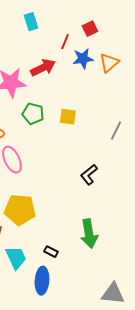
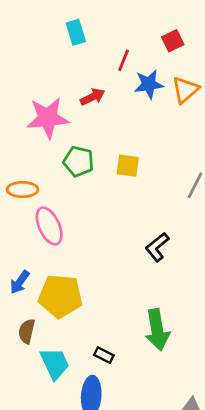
red square: (90, 29) -> (173, 41), moved
red arrow: (43, 68) -> (93, 97), size x0.7

